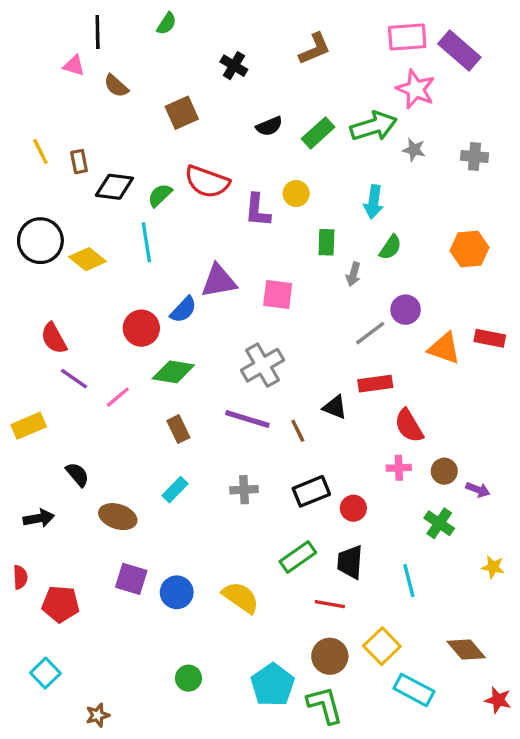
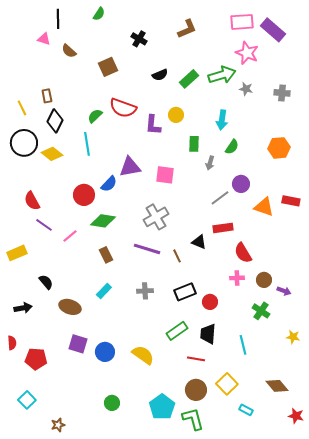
yellow line: (40, 151) -> (22, 108), moved
black diamond: (114, 187) -> (55, 121), moved, turned -70
cyan rectangle: (414, 690) -> (246, 410), size x0.6

